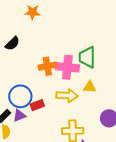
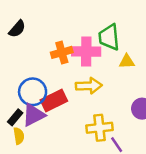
yellow triangle: (90, 87) -> (127, 61), moved
red rectangle: (37, 105) -> (54, 100), size x1.5
purple triangle: (19, 115) -> (33, 115), size x1.5

